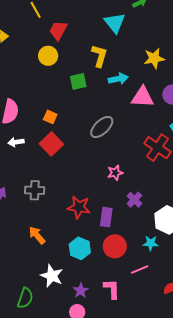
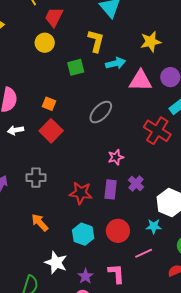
purple rectangle: (106, 217) -> (111, 189), moved

